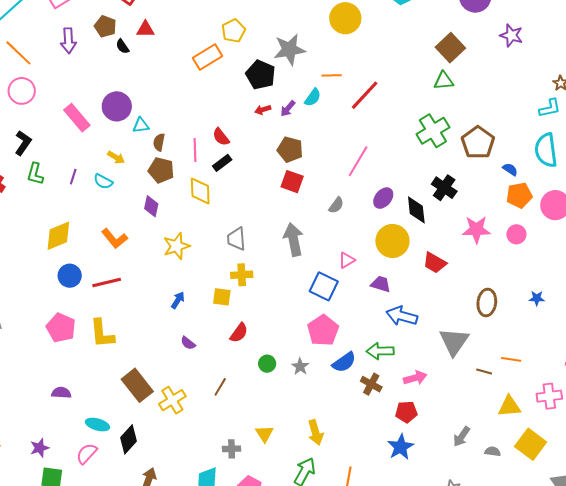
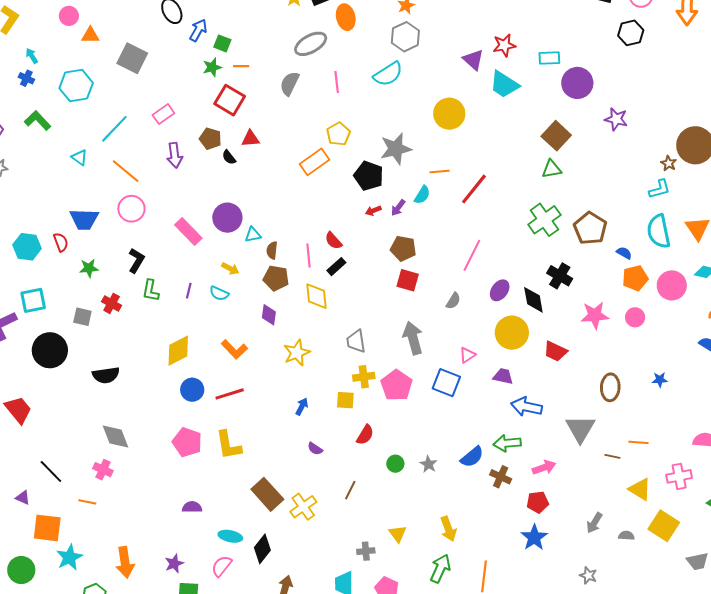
pink pentagon: (323, 330) -> (396, 385), moved
yellow triangle: (509, 406) -> (640, 489), turned 40

